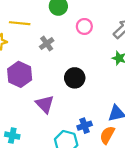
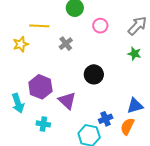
purple hexagon: (20, 74) -> (40, 87), moved
cyan cross: (12, 136) -> (43, 124), moved

